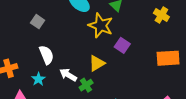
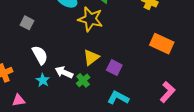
purple square: (122, 45) -> (114, 68), moved
orange rectangle: (168, 58) -> (162, 44), turned 35
cyan star: (38, 79) -> (43, 80), moved

